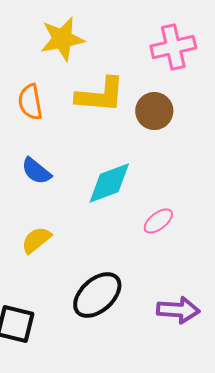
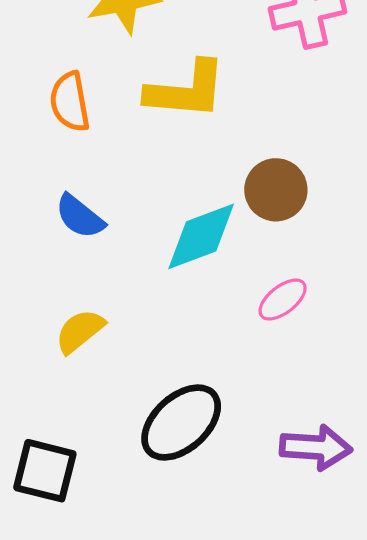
brown circle: (154, 111) -> (276, 190), moved

